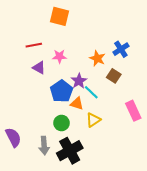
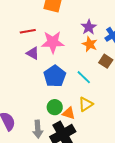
pink star: (59, 56) -> (53, 42), size x1.6
purple star: (79, 81) -> (89, 27), moved
orange triangle: (77, 104) -> (69, 113), moved

